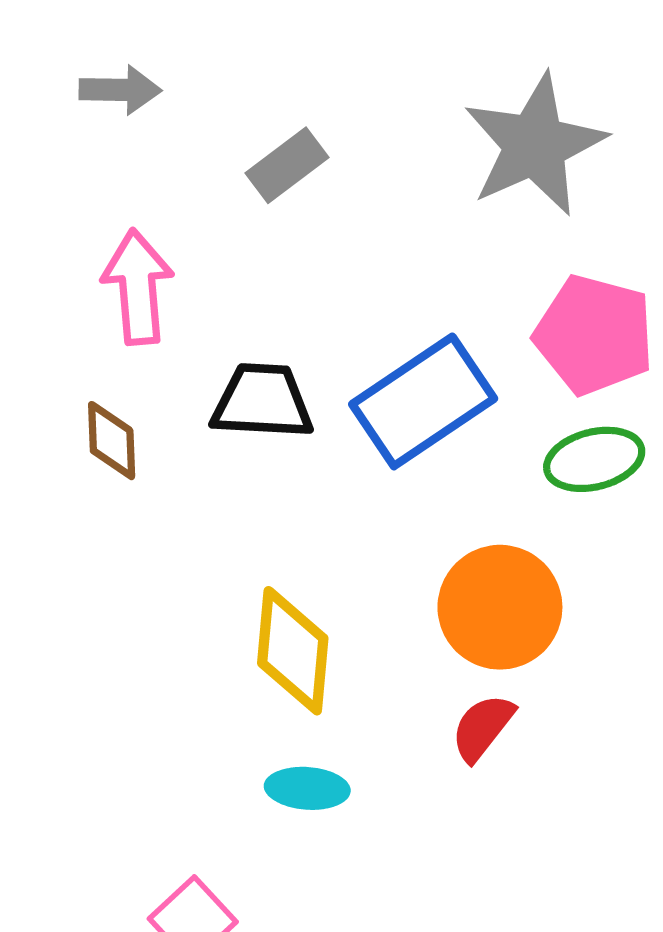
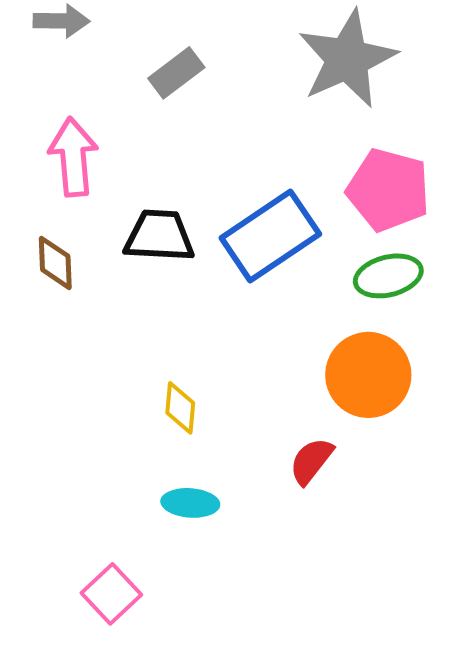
orange circle: (500, 607) -> (368, 375), moved
yellow diamond: (293, 651) -> (180, 408), size x0.6

